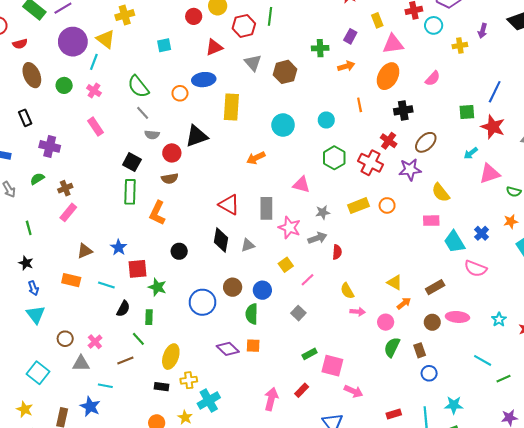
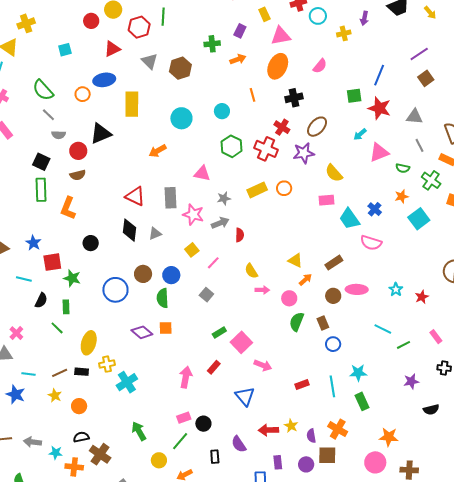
brown line: (125, 361) -> (60, 373), moved
pink square: (332, 366) -> (241, 342), turned 35
yellow star: (185, 417) -> (55, 395), moved

